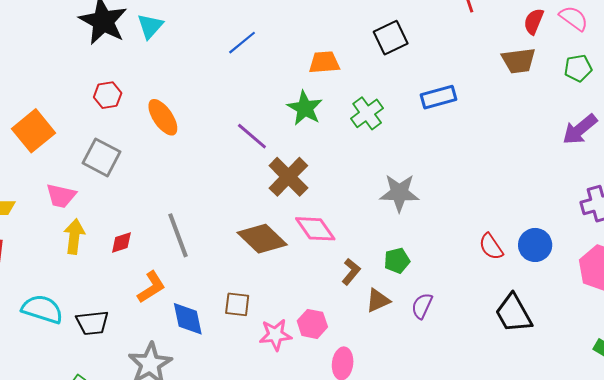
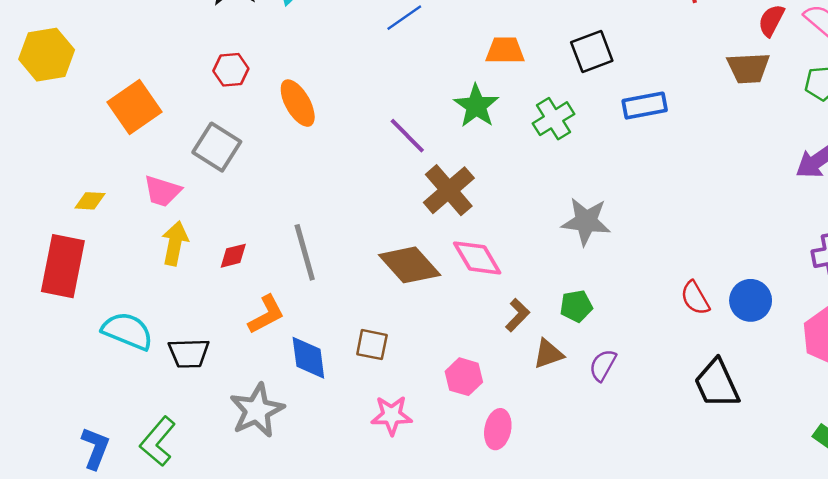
black square: (391, 38) -> (592, 52), moved
pink star: (275, 335) -> (392, 415), moved

